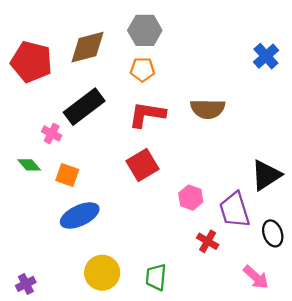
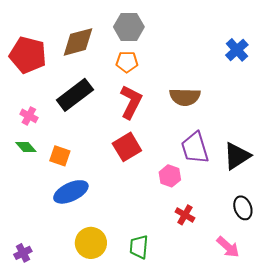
red L-shape: (147, 114) -> (131, 102), turned 108
pink cross: (52, 134) -> (29, 116), moved
purple trapezoid: (235, 210) -> (195, 148), moved

